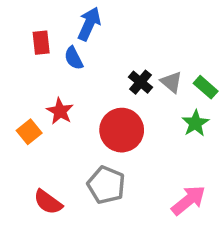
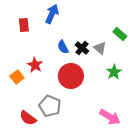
blue semicircle: (74, 58) -> (63, 47), moved
green rectangle: (206, 87) -> (120, 34), moved
gray pentagon: (106, 185) -> (50, 106), moved
pink arrow: (188, 200) -> (110, 117), turned 70

